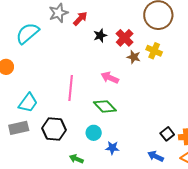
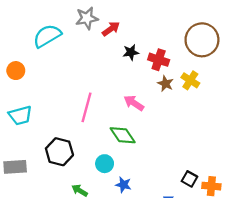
red cross: (125, 38) -> (159, 60), turned -36
cyan trapezoid: (28, 103) -> (20, 115), moved, turned 30
gray rectangle: (19, 128) -> (15, 167), moved
black square: (167, 134) -> (189, 179), turned -32

